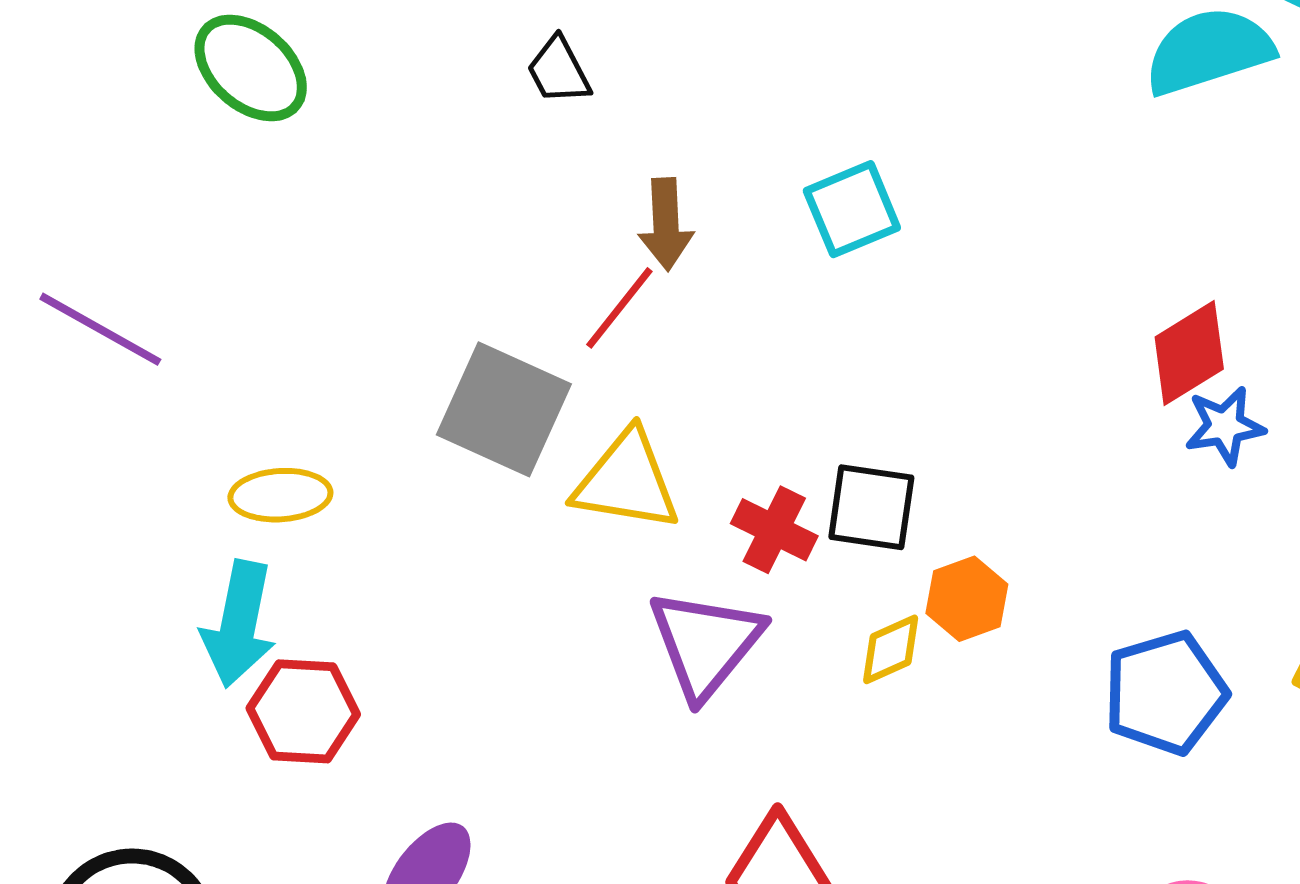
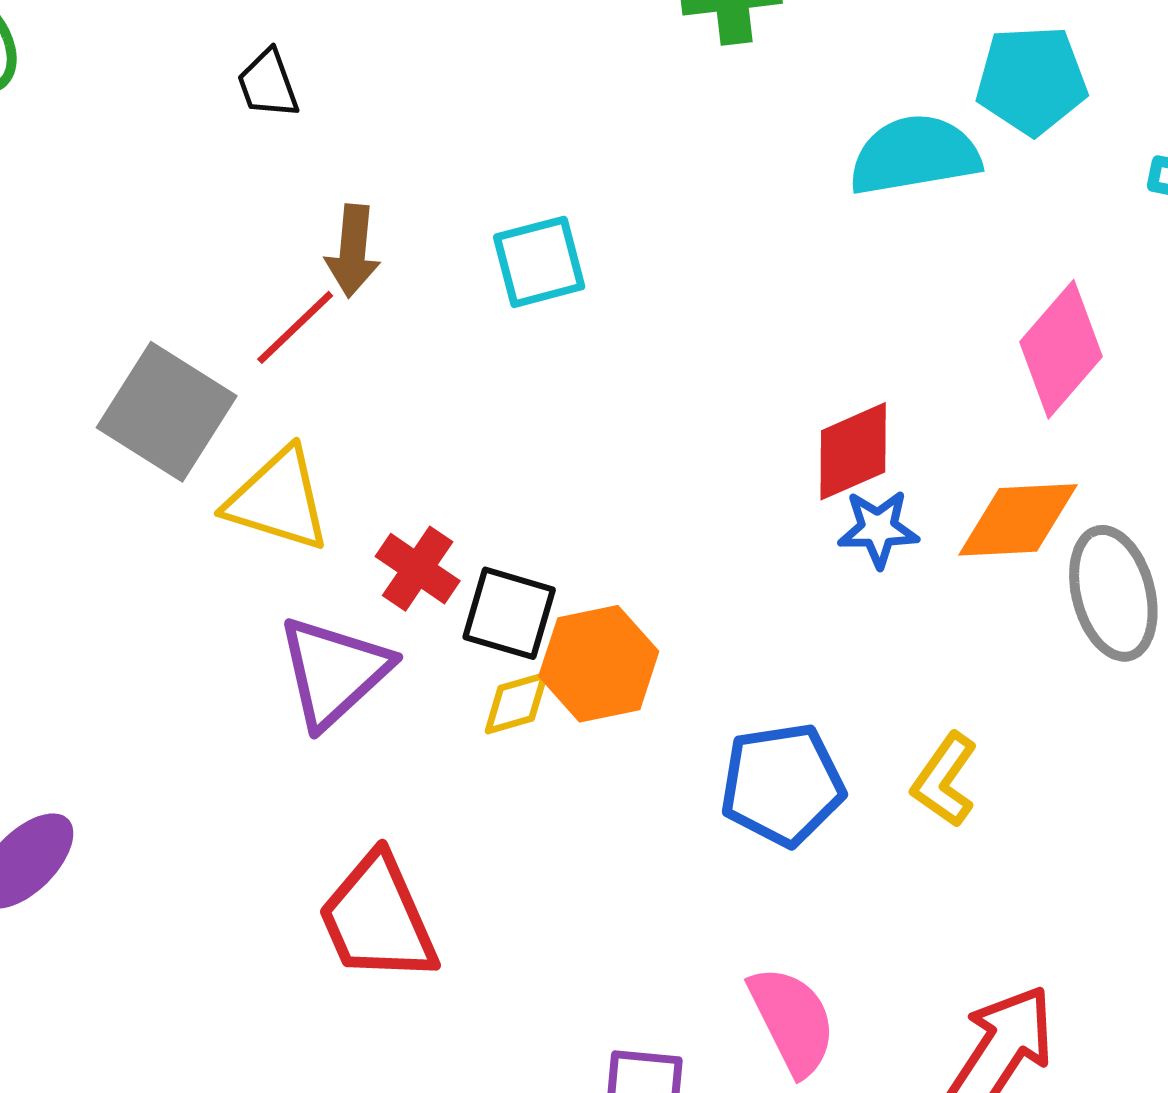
black square: (871, 507) -> (509, 613), moved
orange hexagon: (967, 599) -> (599, 664), size x1.4

